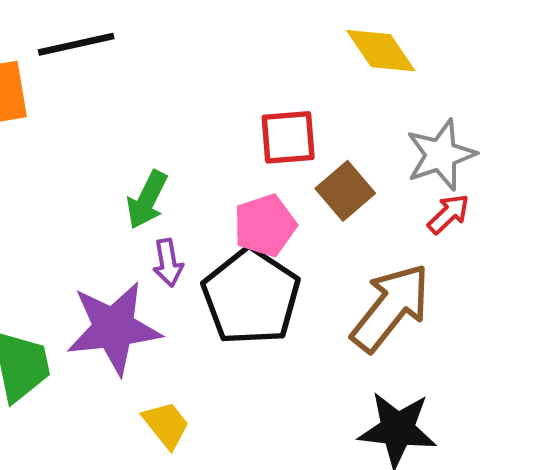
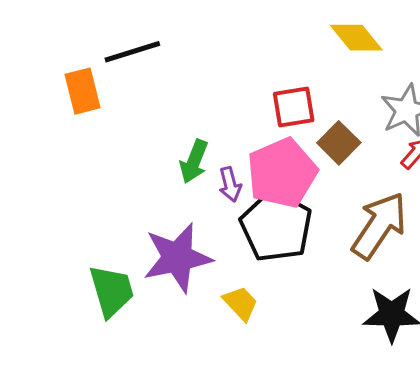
pink pentagon: (265, 225) -> (282, 173), size x1.5
purple arrow: (168, 263) -> (230, 184), moved
yellow trapezoid: (166, 425) -> (241, 303), moved

